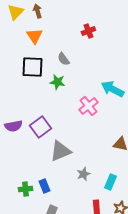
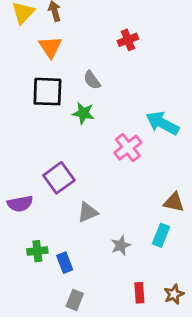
purple semicircle: (13, 126) -> (20, 204), moved
gray triangle: (60, 151) -> (88, 212), size x0.7
cyan rectangle: (110, 182) -> (161, 235), moved
green cross: (25, 189) -> (37, 251), moved

